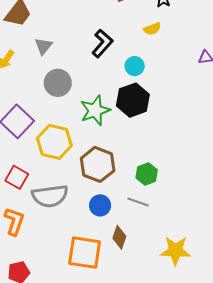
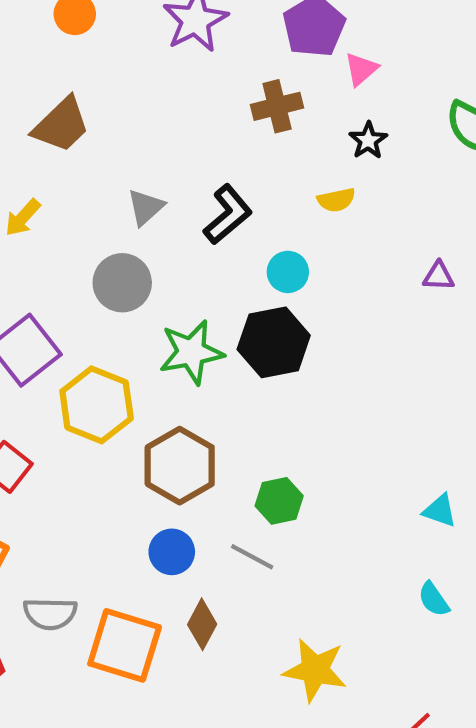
gray triangle: (43, 46) -> (146, 207), moved
gray semicircle: (50, 196) -> (50, 614), moved, size x0.7

